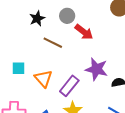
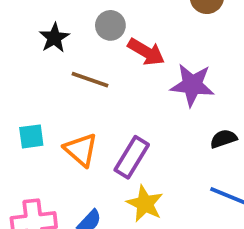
purple star: (96, 69) -> (192, 85), moved

